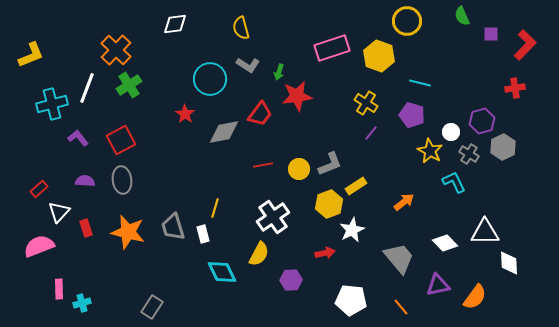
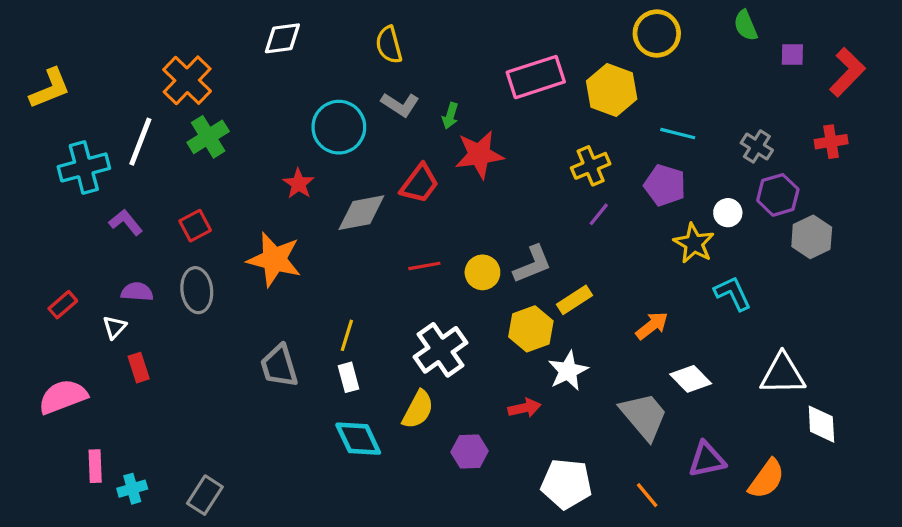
yellow cross: (366, 103) -> (591, 166), turned 35
red square: (121, 140) -> (195, 226), size x0.7
gray cross: (469, 154) -> (757, 146), moved
white triangle: (59, 212) -> (114, 327), moved, size x0.7
orange star: (128, 232) -> (274, 259), moved
white rectangle: (203, 234) -> (349, 377), moved
white diamond: (445, 243) -> (691, 379), moved
gray rectangle: (152, 307) -> (205, 495), moved

